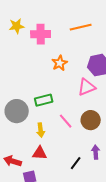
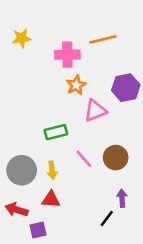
pink cross: (41, 34) -> (67, 55), moved
pink triangle: (87, 87) -> (95, 111), moved
gray circle: (17, 111) -> (22, 170), moved
black line: (76, 163) -> (107, 219), moved

